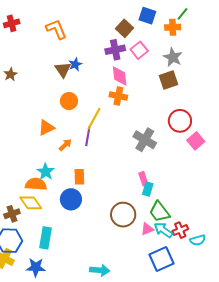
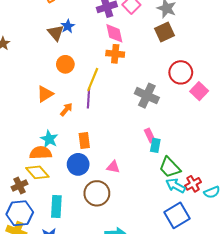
brown circle: (123, 215) -> (97, 193), moved
pink triangle: (147, 229) -> (113, 167), moved, turned 40

